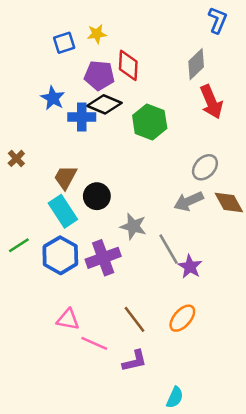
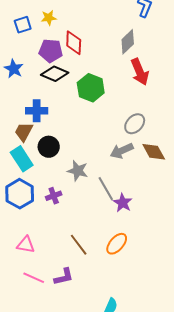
blue cross: (82, 117) -> (37, 111), moved
purple cross: (103, 258) -> (54, 196), size x0.6
pink line: (94, 343) -> (34, 278), moved
purple L-shape: (135, 361) -> (64, 277), moved

